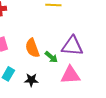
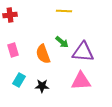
green arrow: (51, 57) -> (62, 42), moved

